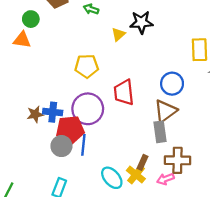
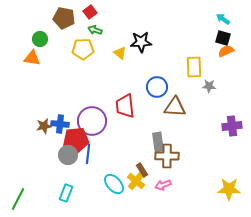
yellow triangle: (118, 34) -> (120, 53), turned -40
yellow pentagon: (87, 66) -> (83, 49), moved
blue circle: (172, 84) -> (157, 87), moved
brown triangle: (165, 111) -> (175, 107), moved, turned 40
brown cross: (178, 160) -> (167, 156), moved
brown rectangle: (142, 162) -> (142, 170), turned -56

